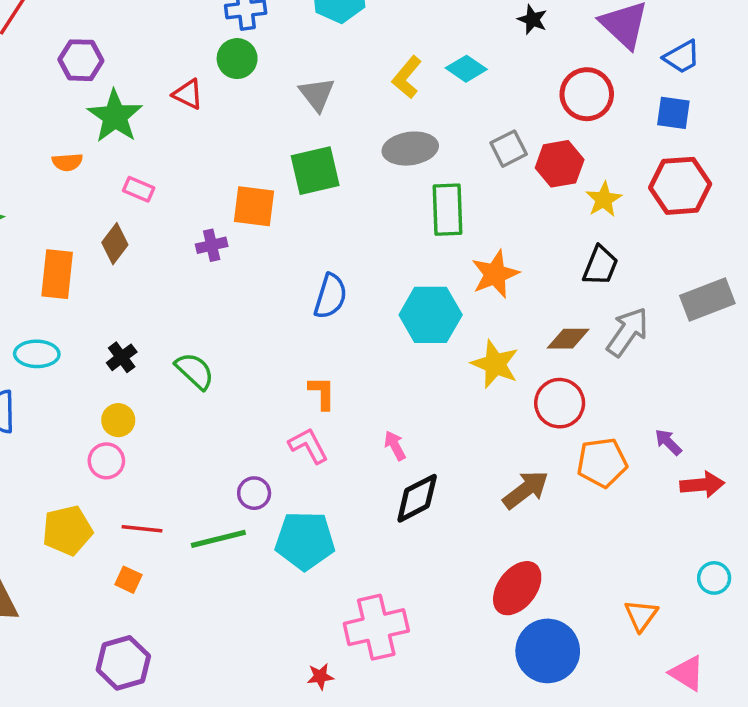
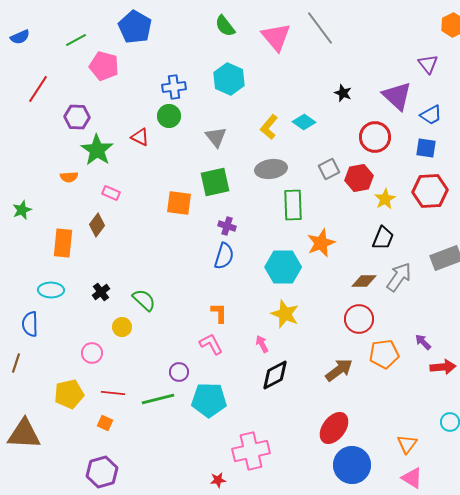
purple cross: (212, 245) -> (227, 226), moved, turned 30
yellow star: (495, 364) -> (285, 314), moved
yellow circle: (118, 420) -> (122, 327), moved
pink triangle: (687, 673) -> (412, 478), moved

